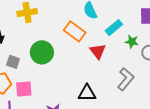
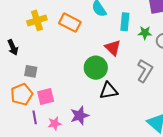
cyan rectangle: (114, 28) -> (125, 22), turned -36
orange rectangle: (75, 31) -> (70, 23), moved
green circle: (42, 52) -> (96, 68), moved

